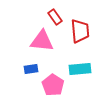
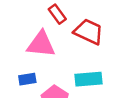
red trapezoid: (80, 31) -> (89, 32), turned -60

